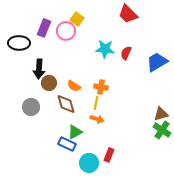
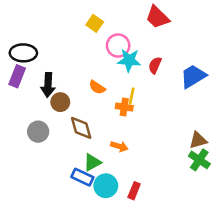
purple rectangle: (44, 28) -> (17, 76), moved
pink circle: (66, 31) -> (118, 46), moved
orange semicircle: (74, 86) -> (97, 87), moved
yellow line: (96, 103) -> (132, 96), moved
cyan circle: (89, 163) -> (106, 186), moved

